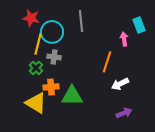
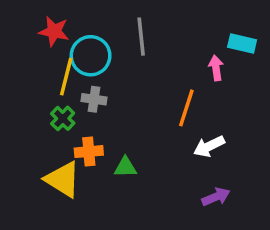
cyan rectangle: (139, 25) -> (242, 44), turned -56
green triangle: (72, 96) -> (125, 167), size x0.6

